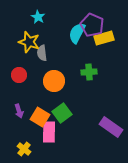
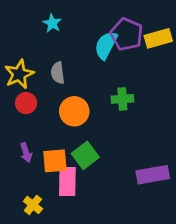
yellow rectangle: (104, 38) -> (158, 38), moved
yellow star: (29, 42) -> (19, 74), moved, turned 30
orange square: (40, 117) -> (55, 161), turned -36
purple rectangle: (111, 127) -> (153, 175), turned -45

